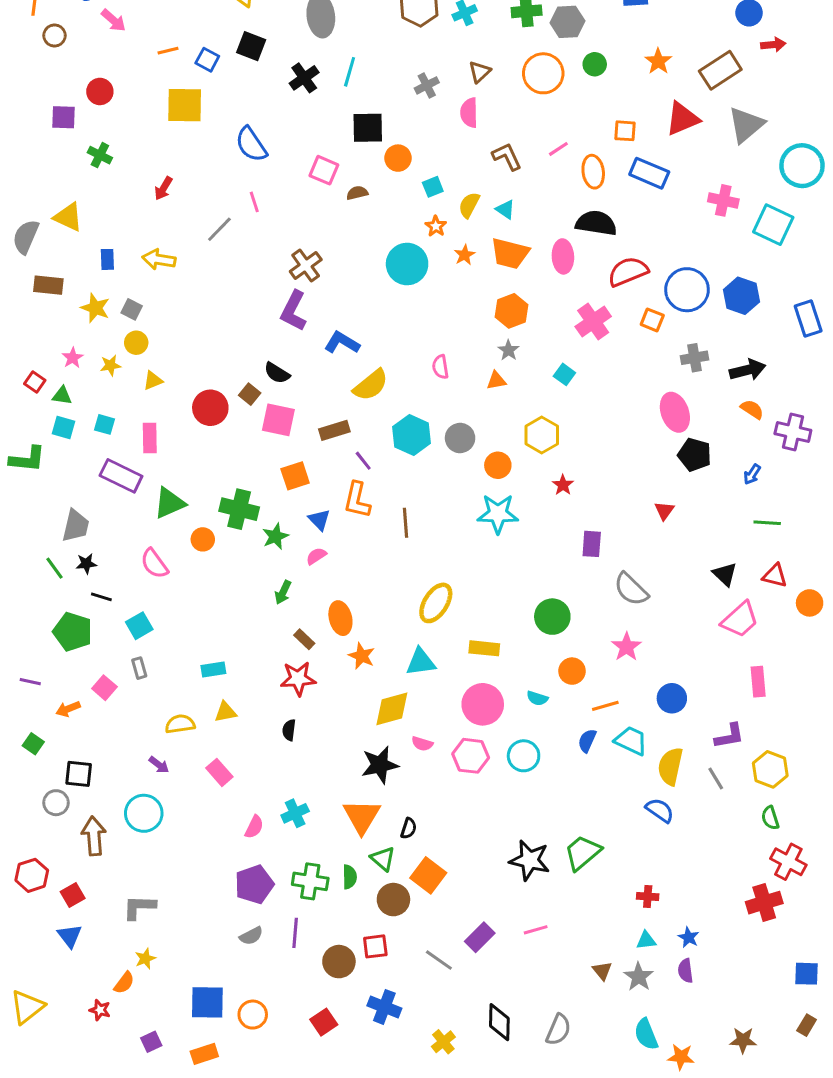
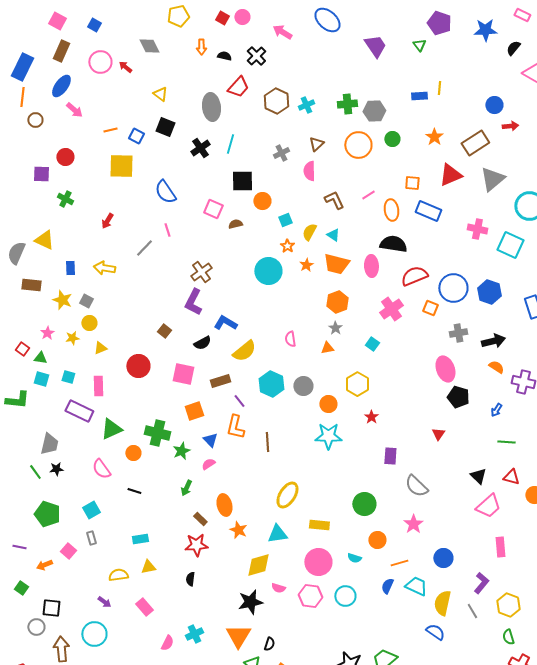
black semicircle: (277, 373) -> (202, 343), moved, turned -60
brown square: (250, 394) -> (164, 331), moved
black line: (101, 597) -> (134, 491), moved
purple L-shape: (729, 736) -> (481, 583), turned -40

